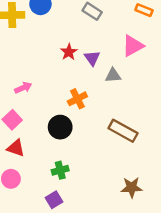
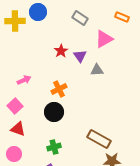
pink triangle: (133, 46) -> (104, 39), moved
orange cross: (77, 99) -> (59, 89), moved
brown rectangle: (123, 131) -> (99, 139), moved

